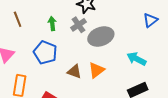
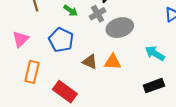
green arrow: (52, 24) -> (70, 11), turned 128
orange triangle: (96, 70) -> (113, 62), turned 36

